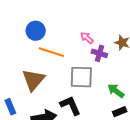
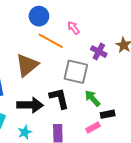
pink arrow: (87, 38) -> (73, 28), moved
green arrow: (116, 91) -> (92, 98), moved

